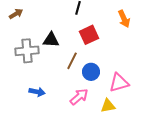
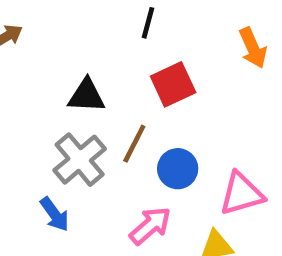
gray cross: (27, 51) -> (80, 160), moved, turned -35
blue arrow: (37, 92) -> (55, 214), turned 42

